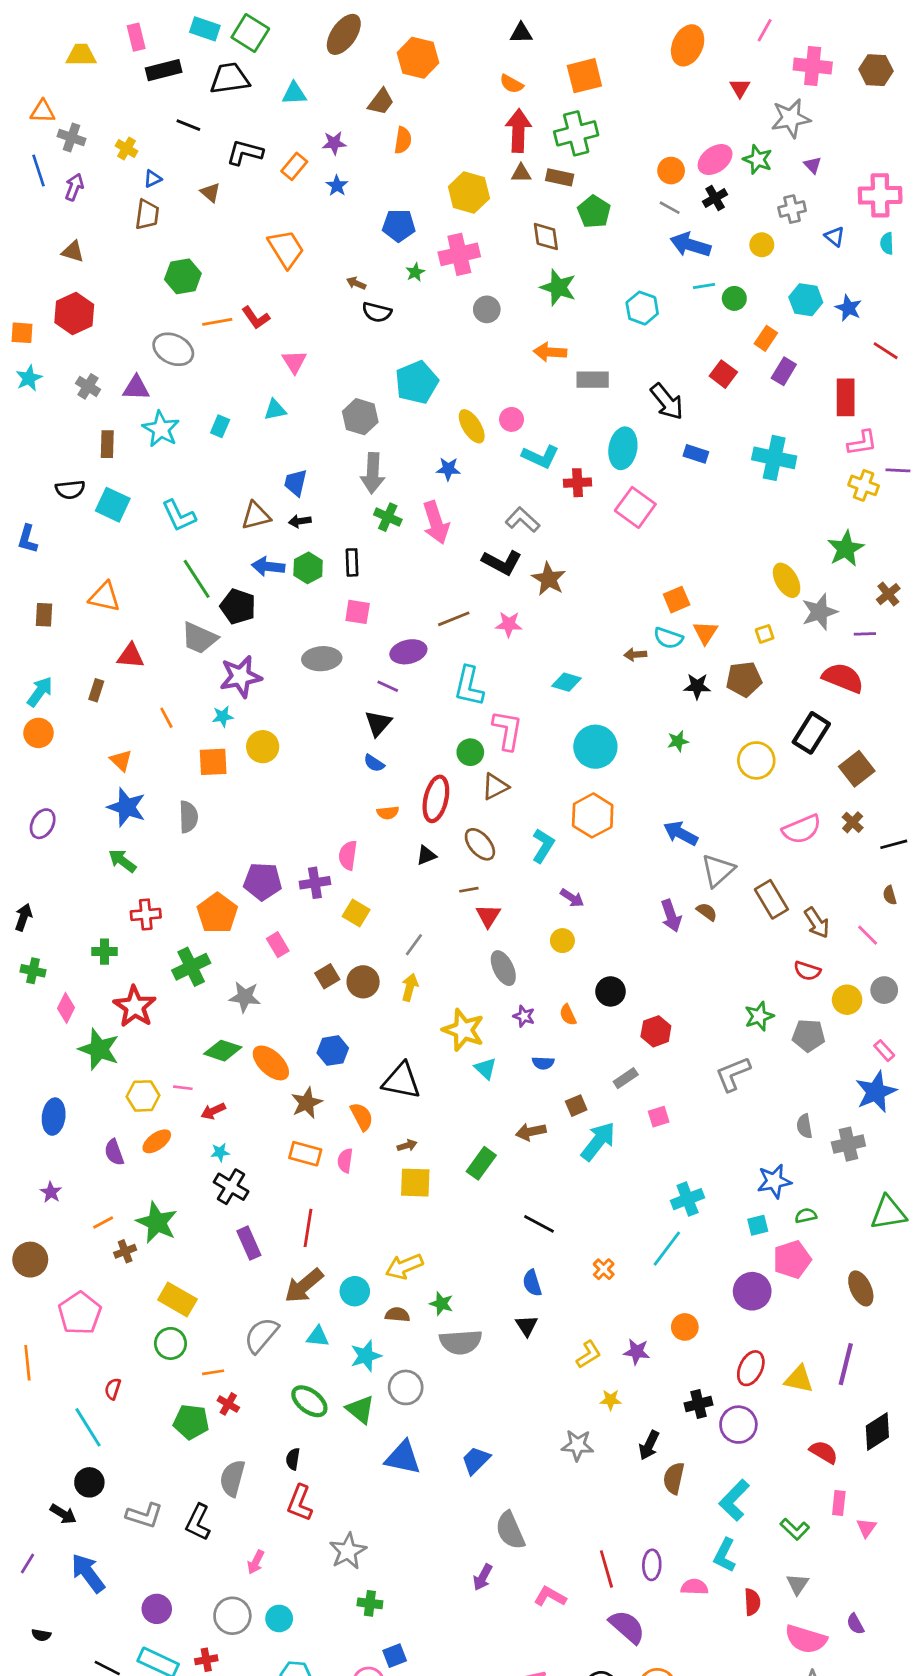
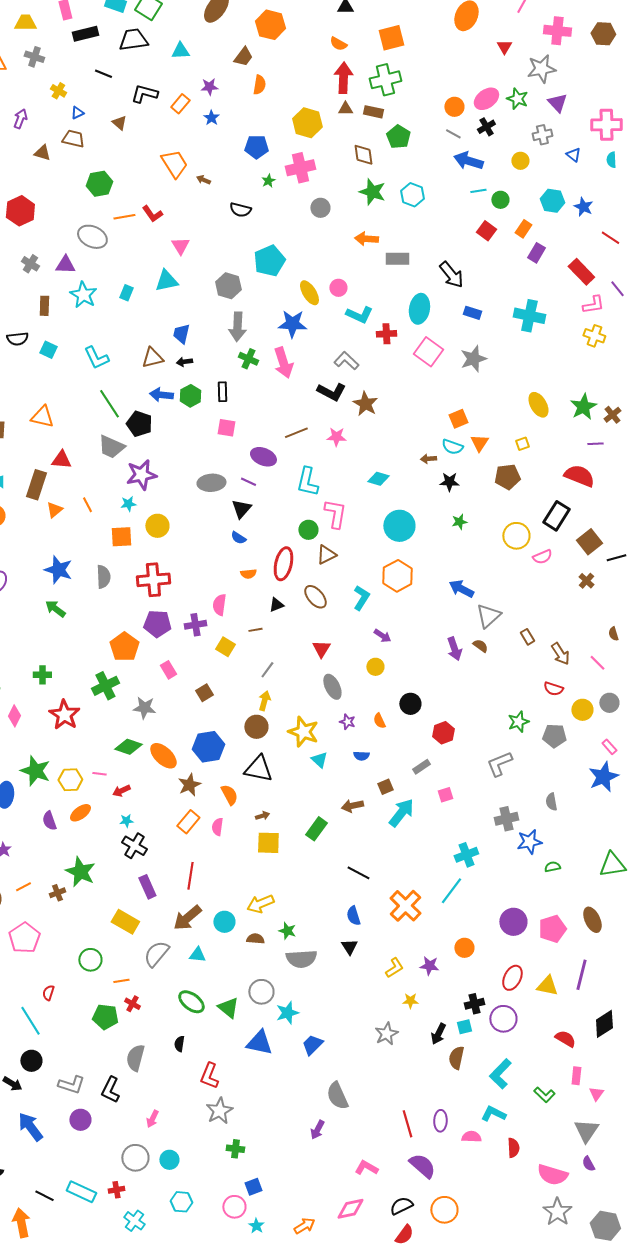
gray cross: (72, 138) -> (34, 57), moved
purple triangle: (813, 165) -> (557, 103), size x1.5
brown trapezoid: (147, 215) -> (73, 139), turned -85
brown triangle: (73, 252) -> (42, 153), moved
brown arrow: (356, 283) -> (203, 180), moved
cyan hexagon: (642, 308) -> (412, 195), moved
red square: (723, 374) -> (486, 231), moved
red rectangle: (846, 397) -> (581, 272), turned -44
cyan triangle: (275, 410) -> (166, 281), size x1.4
blue star: (448, 469) -> (292, 324), size x1.6
purple line: (898, 470) -> (617, 289), moved, turned 48
cyan square: (113, 505) -> (48, 350), size x0.7
green star: (846, 549) -> (583, 407), moved
gray star: (820, 612) -> (473, 359), moved
purple ellipse: (408, 652) -> (263, 457), turned 35
gray ellipse: (322, 659) -> (211, 483), moved
black star: (697, 686) -> (449, 482), moved
brown rectangle: (96, 690) -> (36, 485), size x1.8
orange triangle: (121, 760) -> (54, 510), moved, turned 36
pink semicircle: (802, 829) -> (542, 557), moved, size x0.7
black line: (894, 844) -> (616, 558), moved
brown line: (469, 890) -> (255, 630), moved
brown rectangle: (771, 899) -> (527, 637), size x0.6
red cross: (146, 914) -> (153, 580), moved, size x1.5
brown circle: (363, 982) -> (256, 727), moved
green star: (99, 1049) -> (35, 771), moved
blue hexagon: (333, 1051) -> (208, 747), size x1.4
gray cross: (848, 1144) -> (506, 819), moved
orange rectangle: (305, 1154) -> (188, 822), turned -65
orange line: (103, 1222) -> (23, 887), moved
cyan square: (758, 1225) -> (464, 1027), moved
pink pentagon: (792, 1260) -> (552, 929), moved
orange cross: (604, 1269) -> (405, 906), size x2.0
yellow rectangle: (177, 1299) -> (125, 922), moved
cyan star: (366, 1356) -> (287, 1013), moved
gray star: (578, 1445) -> (386, 1034), turned -30
red L-shape: (300, 1503) -> (209, 1076), moved
cyan L-shape: (725, 1555) -> (493, 1114), turned 90
gray triangle: (798, 1584) -> (586, 1131), moved, size x1.5
pink L-shape: (550, 1596) -> (366, 1168), moved
purple circle: (157, 1609) -> (80, 1120), moved

